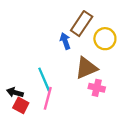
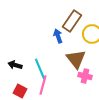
brown triangle: (86, 68) -> (76, 59), turned -45
black arrow: (15, 92) -> (15, 65), moved

